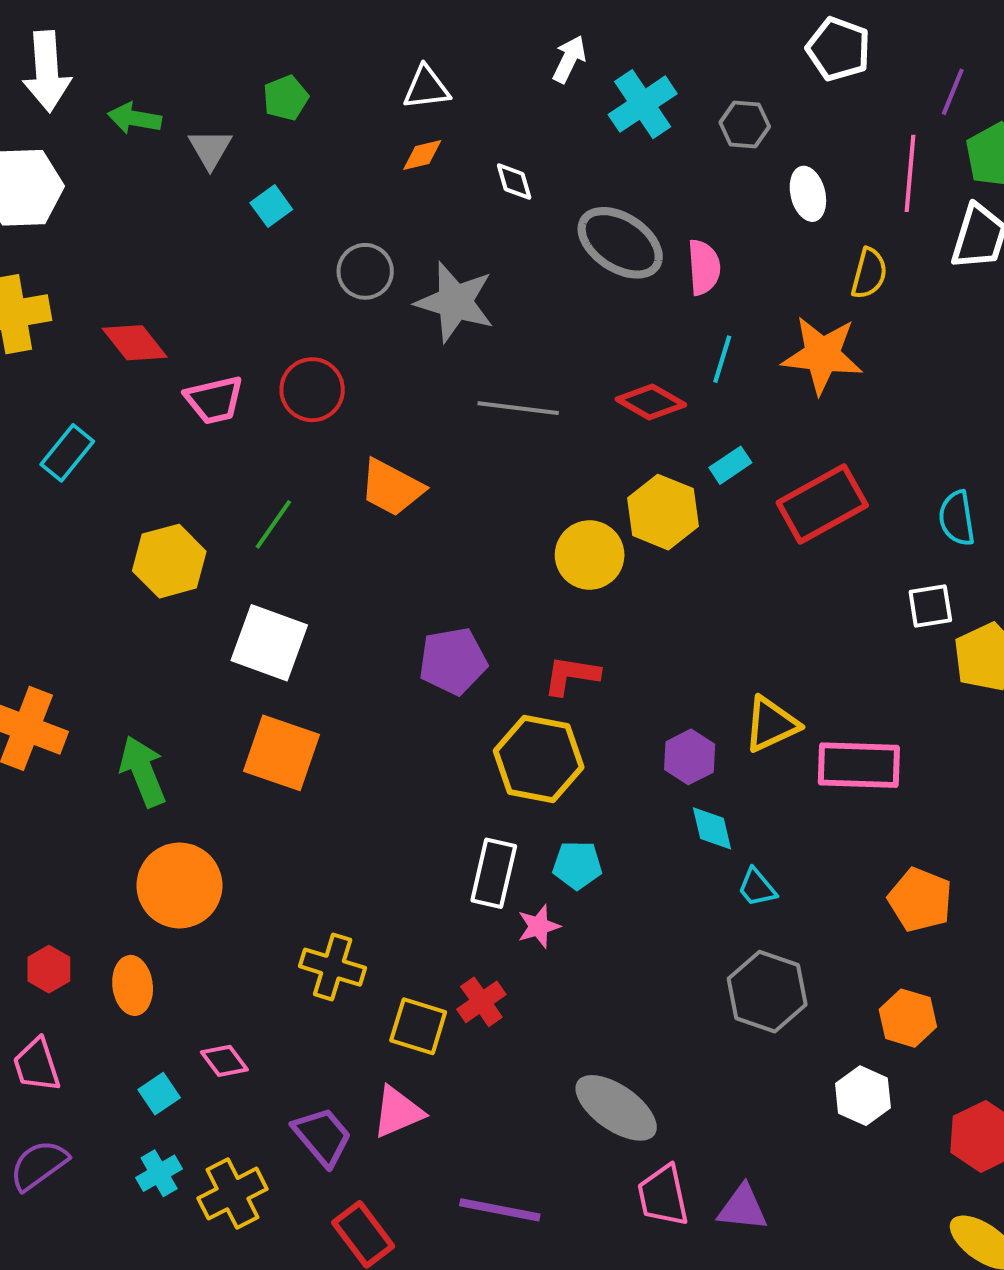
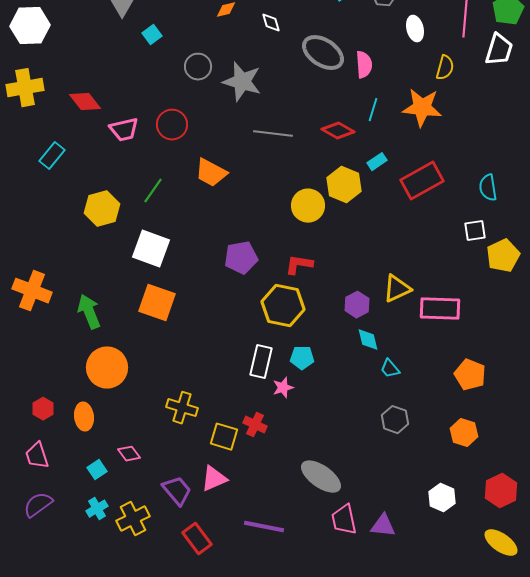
gray hexagon: (767, 992) -> (395, 420), size x0.7
red cross: (481, 1002) -> (255, 425), turned -30
white hexagon: (863, 1096) -> (442, 498), moved

